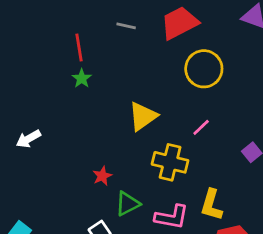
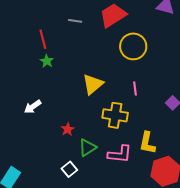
pink line: (201, 127) -> (135, 88), turned -48
white arrow: (28, 139) -> (33, 107), moved

